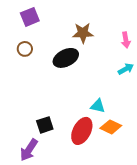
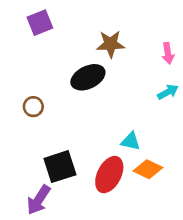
brown circle: (25, 49) -> (33, 107), moved
black square: (45, 125) -> (60, 167), size x1.4

